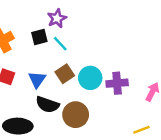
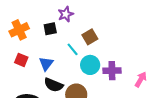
cyan line: (60, 44) -> (73, 49), moved
brown square: (65, 74) -> (90, 37), moved

